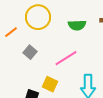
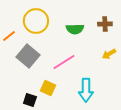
gray square: (30, 52) -> (28, 56), size x1.6

